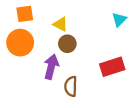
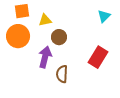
yellow triangle: (60, 24) -> (45, 20), moved, turned -40
red rectangle: (112, 67) -> (98, 57), turned -40

